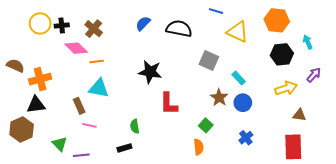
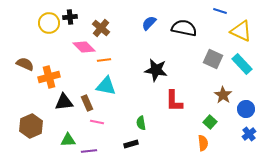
black cross: (62, 26) -> (70, 17), moved
cyan rectangle: (239, 78) -> (242, 64), moved, size x1.5
blue circle: (243, 103) -> (246, 109), moved
black triangle: (36, 105) -> (64, 102), moved
green triangle: (60, 144) -> (68, 140), turned -49

